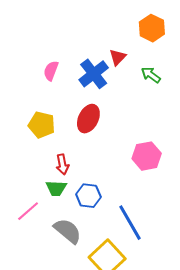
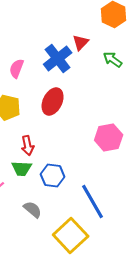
pink semicircle: (51, 71) -> (17, 68), moved
gray semicircle: (68, 231) -> (33, 209), size x0.7

